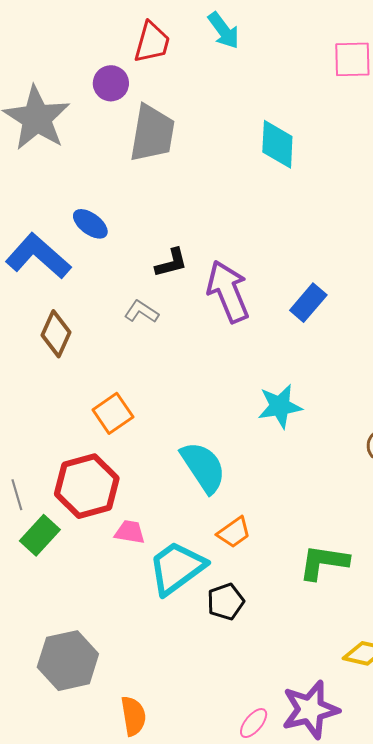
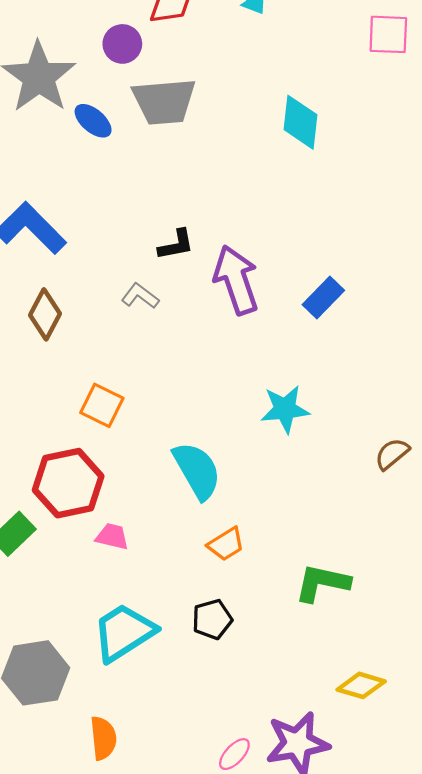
gray trapezoid: (152, 133) -> (164, 102), turned 72
blue ellipse: (90, 224) -> (93, 121), moved
orange square: (113, 413) -> (102, 405), turned -33
cyan trapezoid: (177, 568) -> (124, 632), moved

